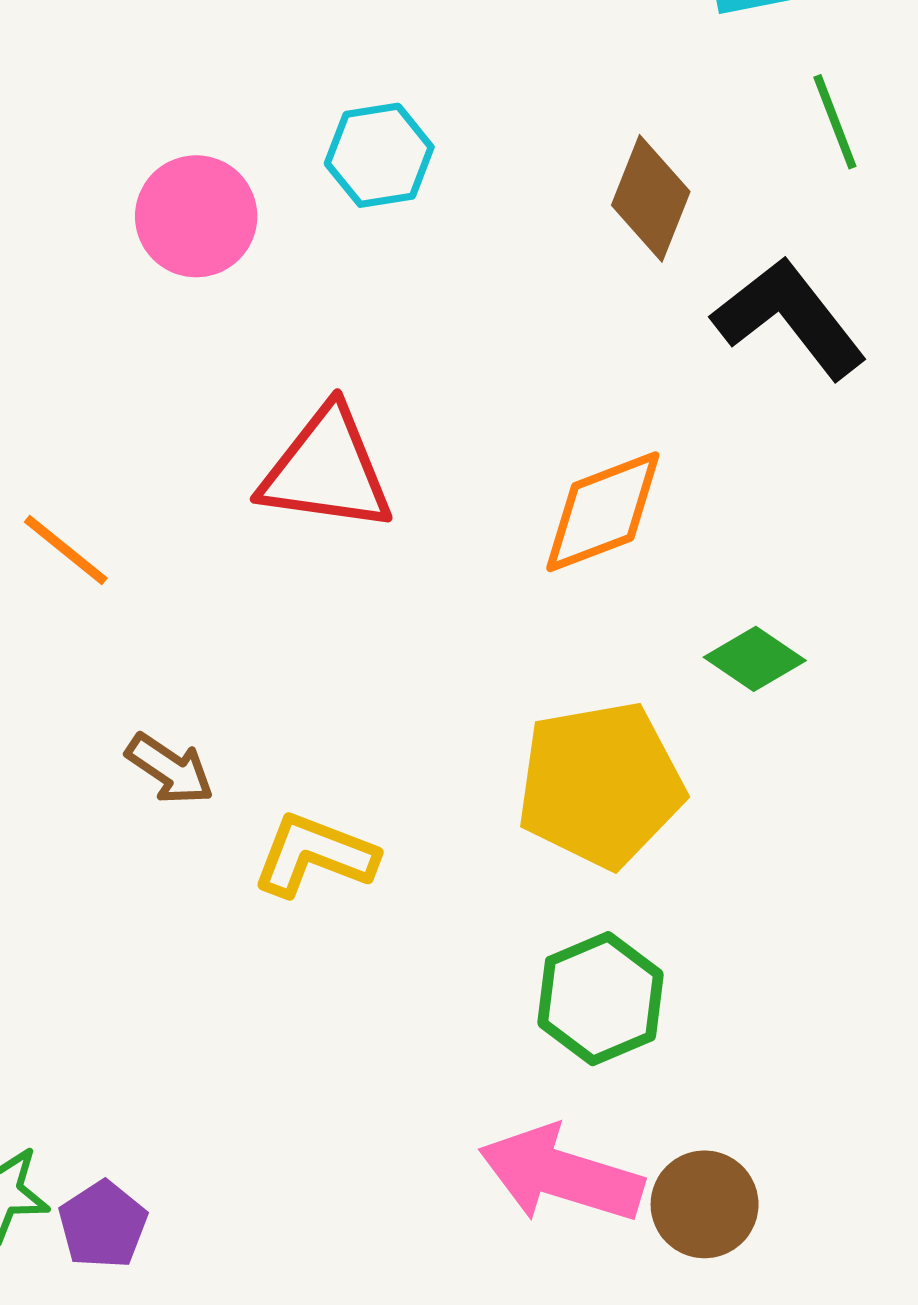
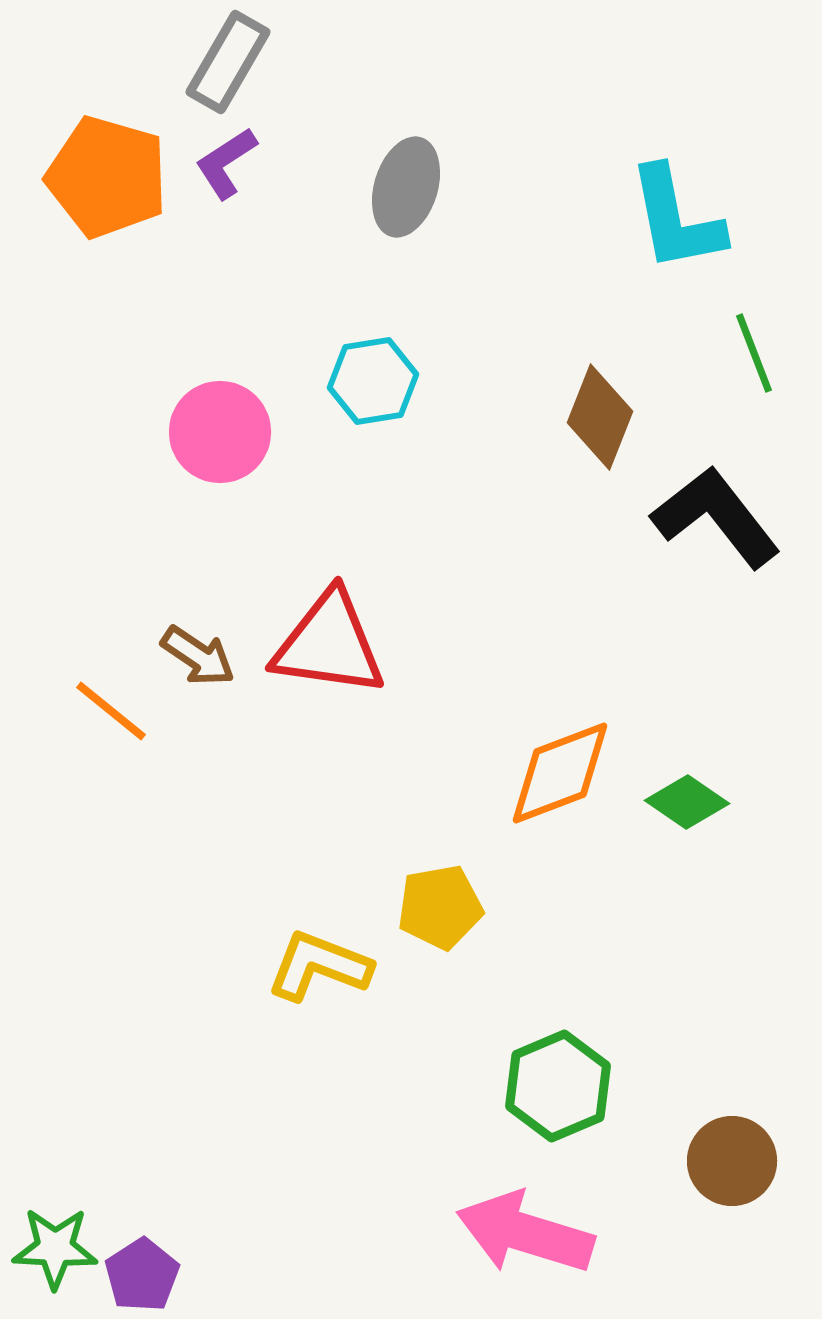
orange diamond: (603, 512) -> (560, 773), moved
brown arrow: (170, 769) -> (198, 656), moved
yellow pentagon: (600, 785) -> (440, 907), moved, size x0.6
brown circle: (705, 1204) -> (732, 1161), moved

